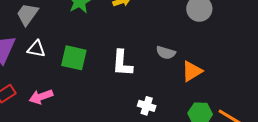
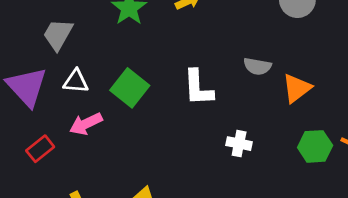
green square: (74, 58) -> (130, 88), turned 32
pink arrow: (41, 97) -> (86, 124), moved

